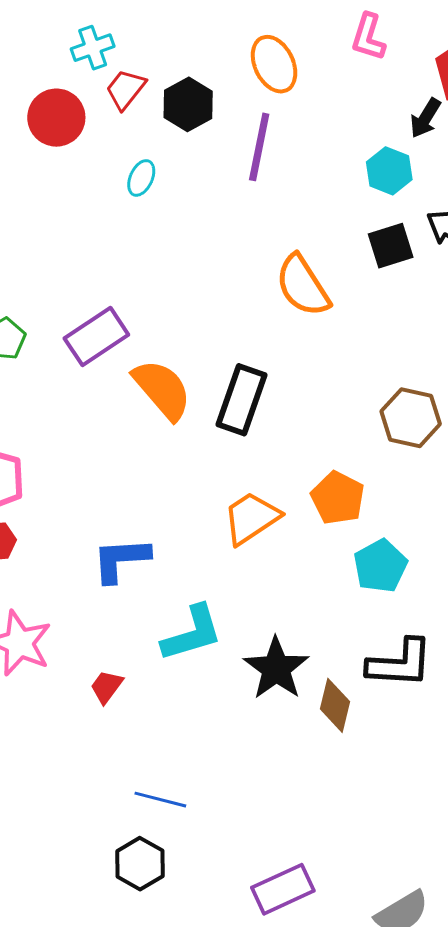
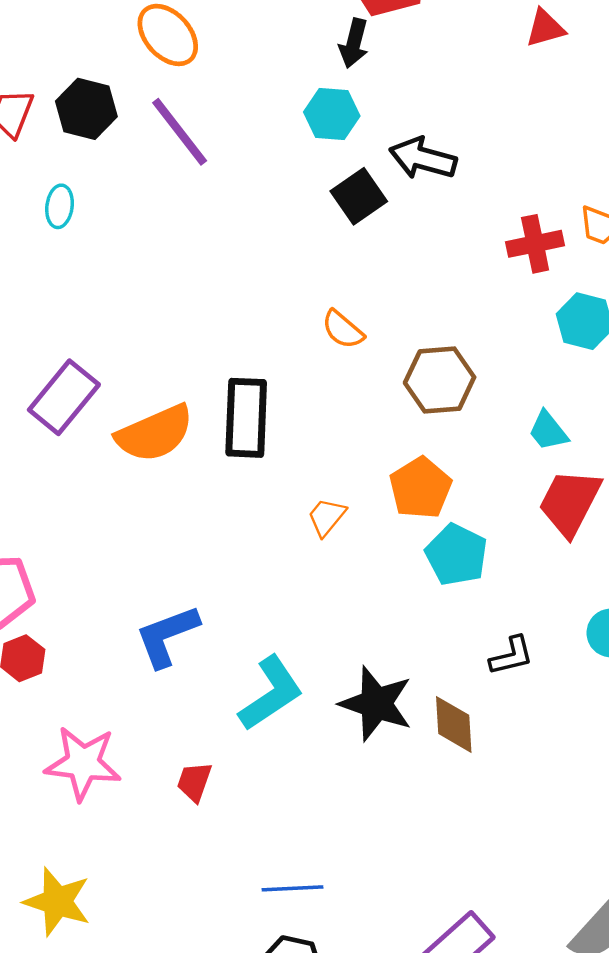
purple line: (259, 147) -> (180, 132), turned -32
orange semicircle: (303, 286) -> (343, 330), moved, size x0.6
orange semicircle: (162, 389) -> (155, 433), turned 124
orange pentagon: (338, 498) -> (420, 488), moved, turned 30
orange trapezoid: (251, 518) -> (327, 517), moved, size x0.6
black L-shape: (400, 663) -> (511, 656), size x0.6

